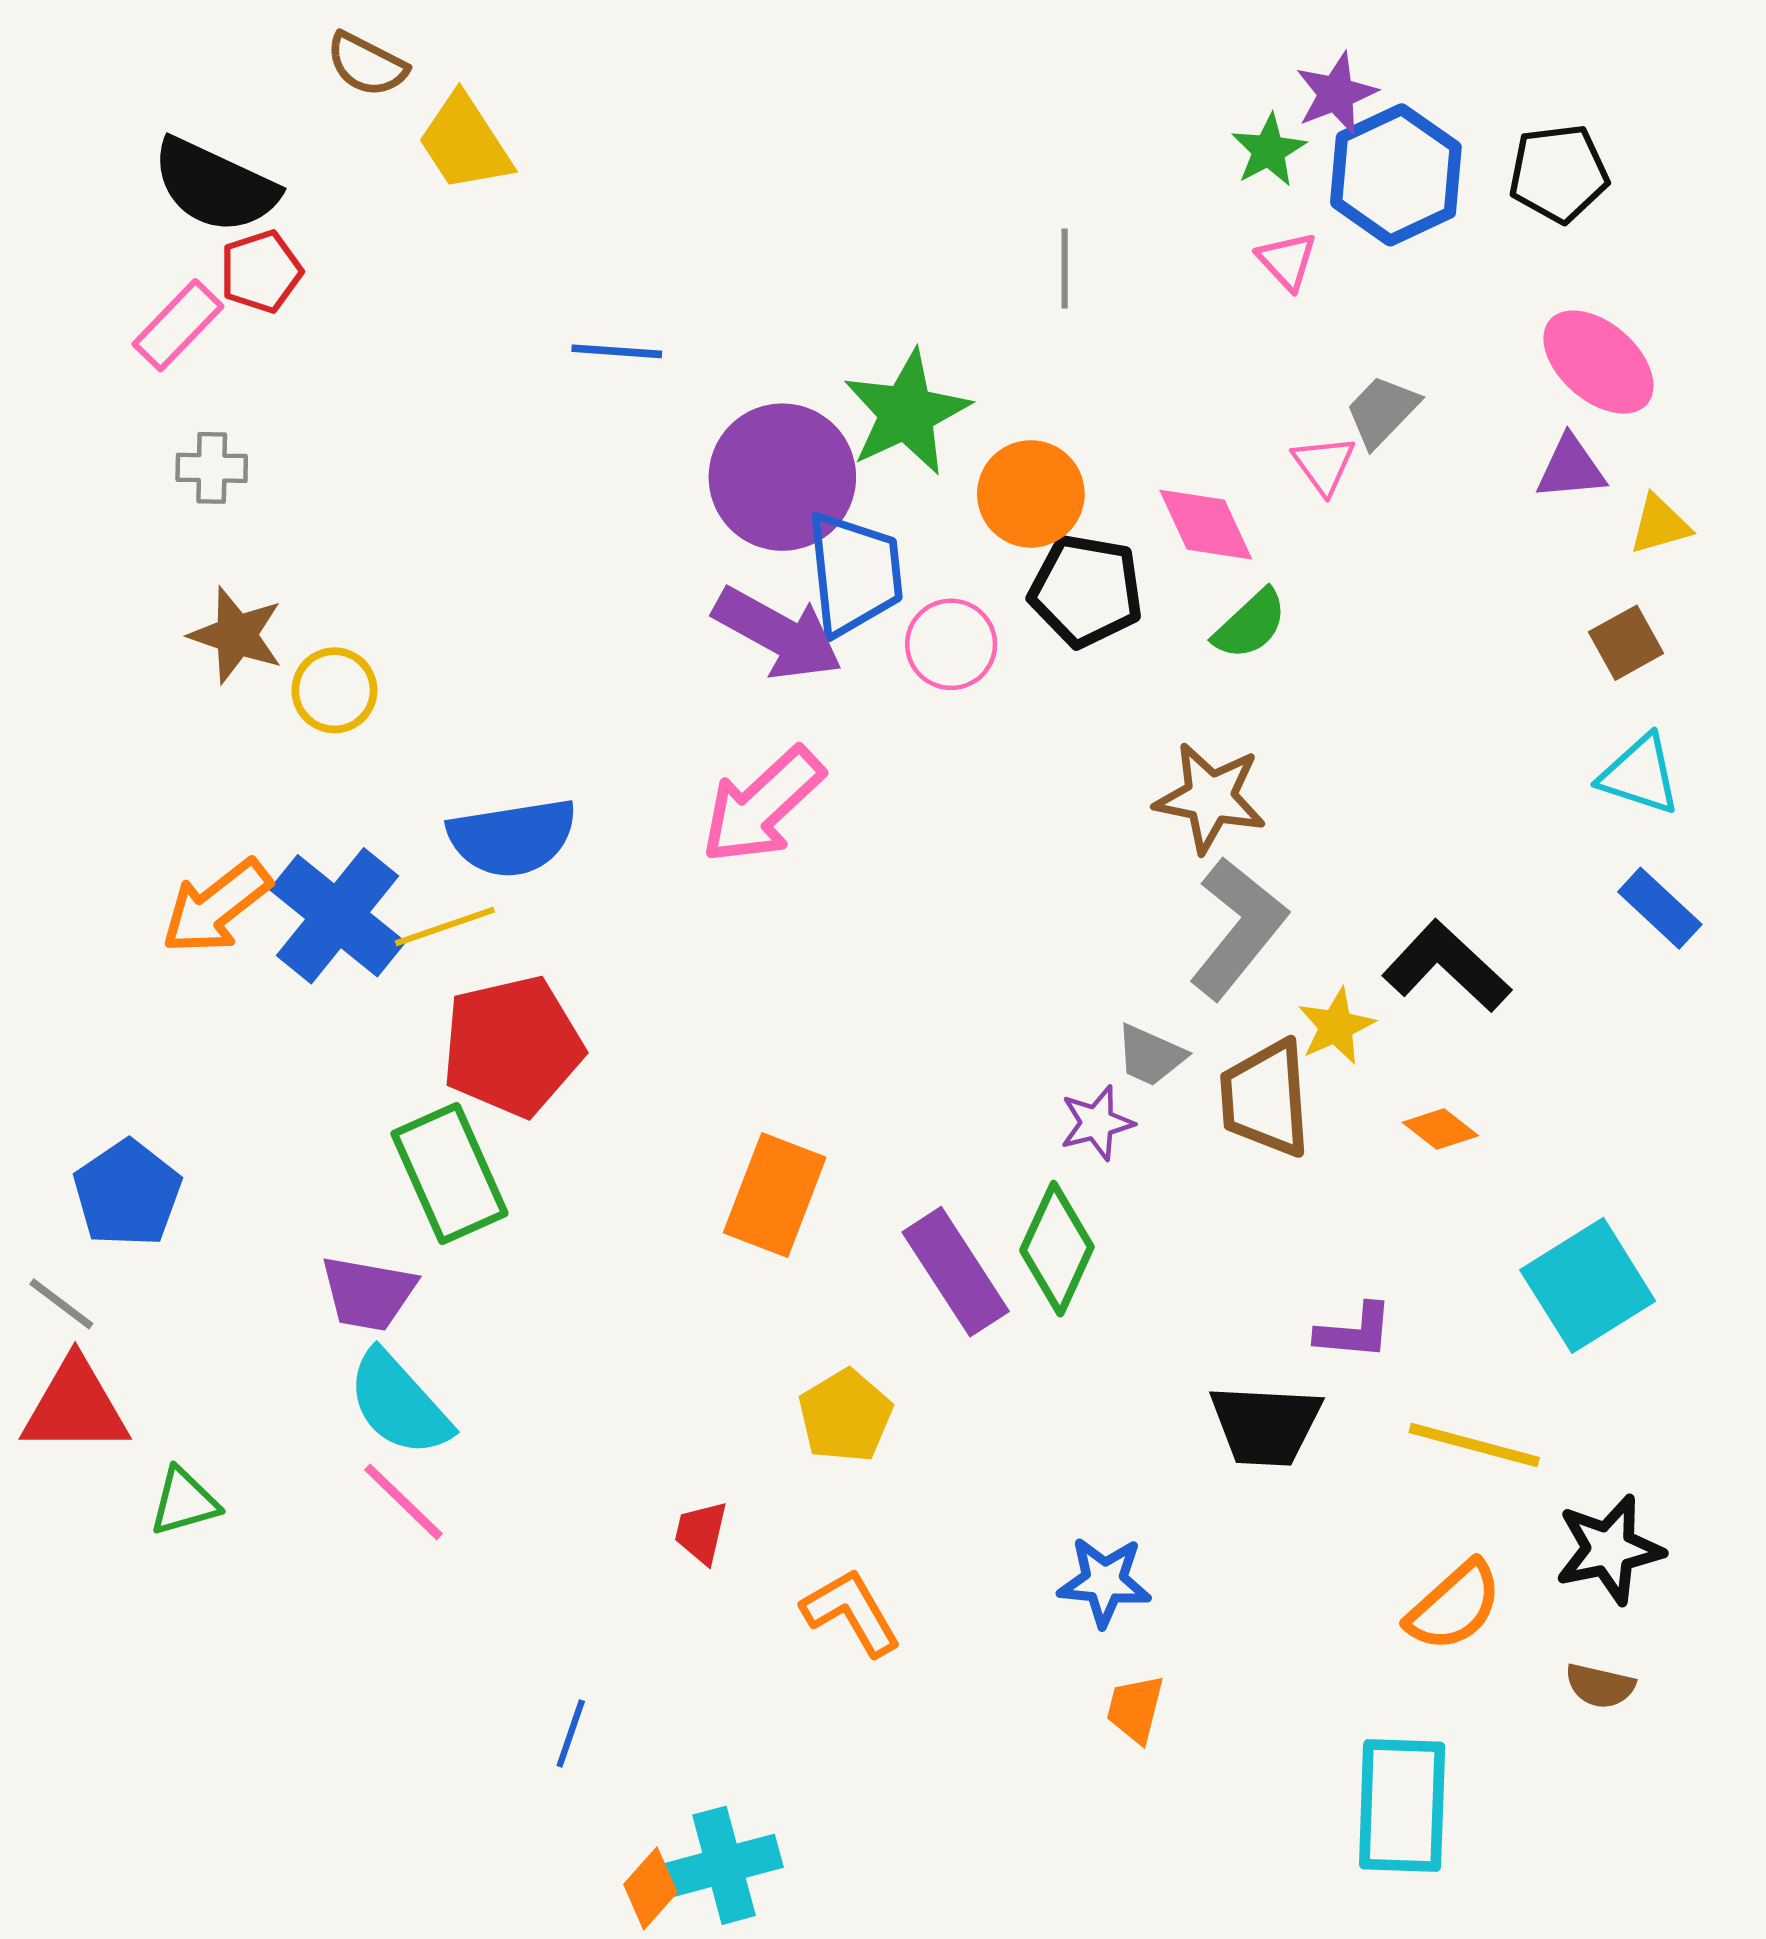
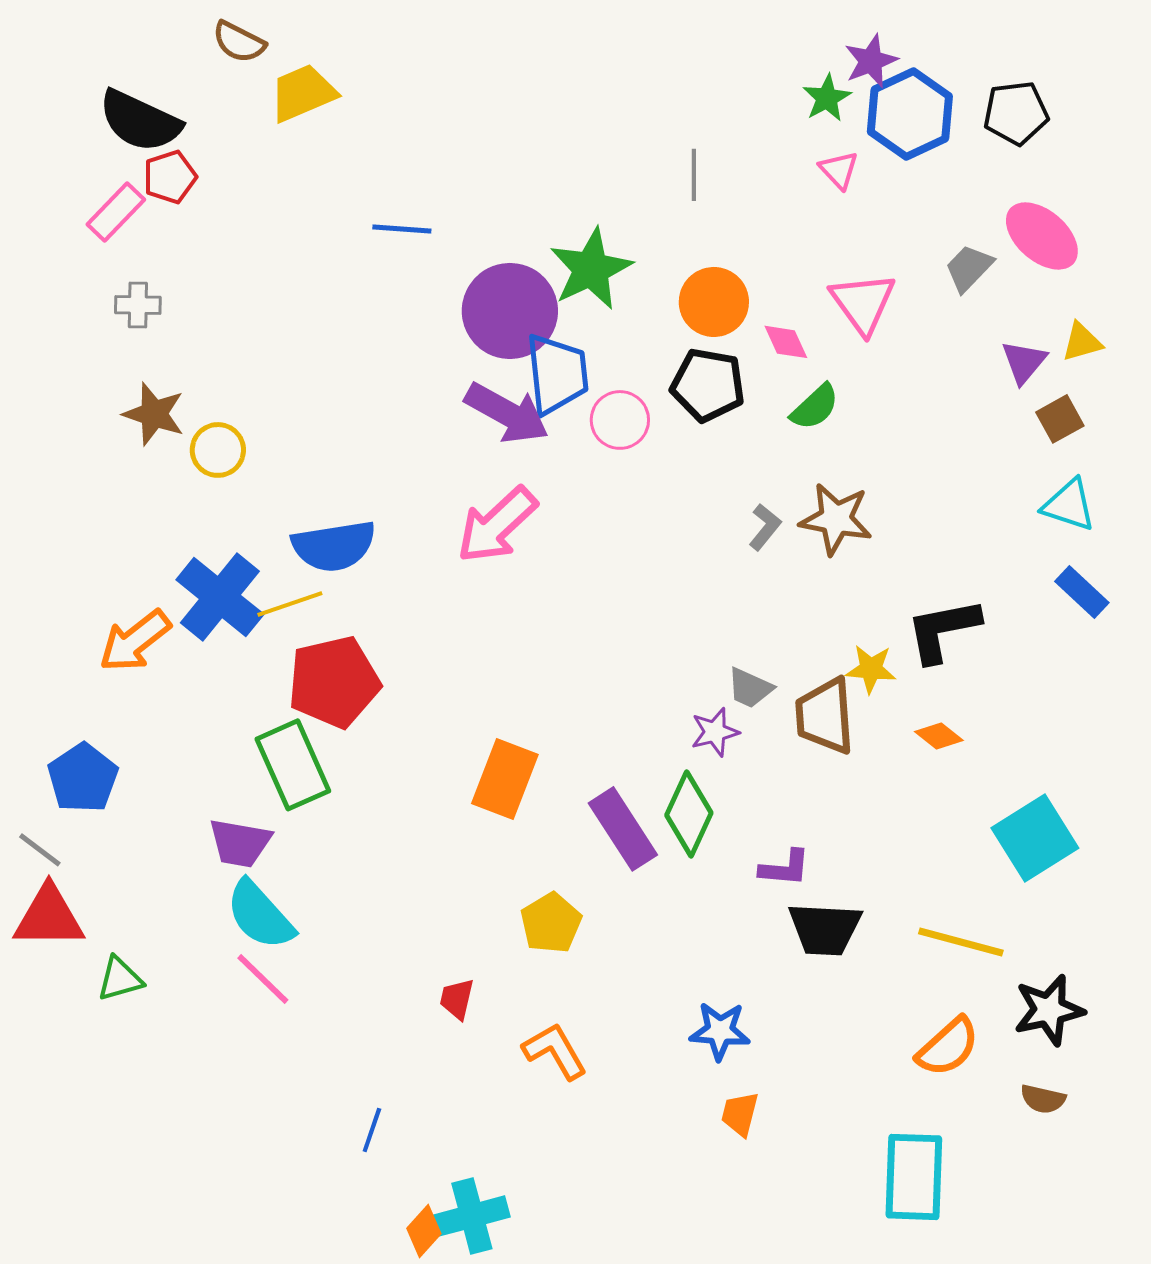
yellow trapezoid: (465, 143) -> (303, 93), turned 100
gray trapezoid: (1382, 411) -> (969, 268), moved
pink triangle: (1324, 465) -> (863, 303), size x1.6
purple triangle: (1571, 468) -> (1024, 362), moved, turned -45
orange circle: (1031, 494) -> (714, 302), moved
pink diamond: (1206, 525) -> (786, 342), size x0.7
brown star: (1210, 798) -> (836, 519), moved
orange arrow: (216, 907) -> (135, 641), moved
gray L-shape: (1238, 928) -> (765, 527), moved, size x0.5
black L-shape: (1447, 966) -> (943, 630), turned -54
yellow star: (1336, 1026) -> (871, 669), turned 30
purple L-shape: (1355, 1332) -> (785, 868), moved

